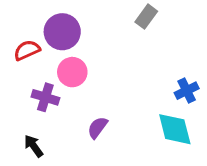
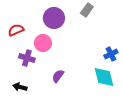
purple circle: (62, 32) -> (54, 18), moved
black arrow: (34, 146) -> (20, 87), turned -40

